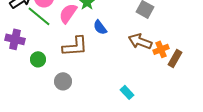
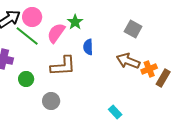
blue semicircle: (100, 27) -> (88, 47), turned 35

